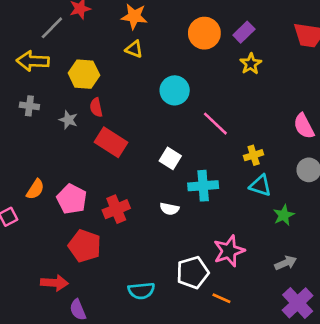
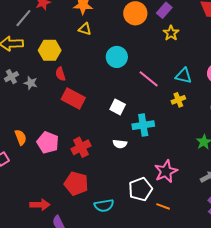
gray cross: (29, 106) -> (11, 77), turned -32
gray star: (68, 120) -> (31, 83), moved
cyan triangle: (260, 185) -> (184, 76), moved
orange semicircle: (35, 189) -> (21, 137), turned -49
red pentagon: (85, 246) -> (76, 183), moved

